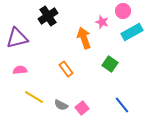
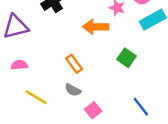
orange arrow: (84, 38) -> (96, 27), turned -70
gray semicircle: (61, 105) -> (73, 90), moved

